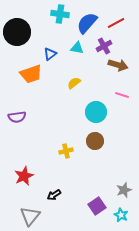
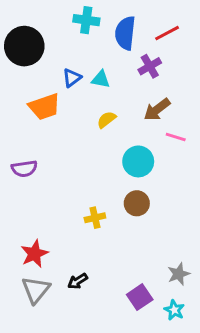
blue semicircle: (87, 23) -> (125, 33), turned -35
cyan triangle: (77, 48) -> (101, 79), moved
brown arrow: (118, 65) -> (157, 110), moved, turned 126
gray triangle: (30, 216) -> (36, 290), moved

